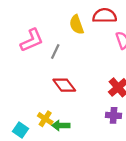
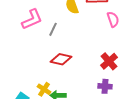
red diamond: (64, 85) -> (61, 59), turned -40

